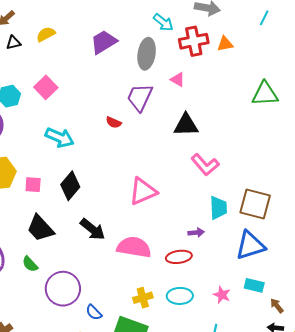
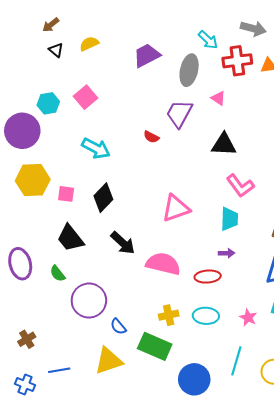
black triangle: (13, 43) -> (56, 50), turned 49
cyan trapezoid: (218, 208) -> (229, 219), moved

